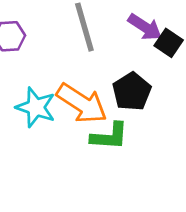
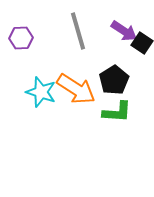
green L-shape: (109, 136) -> (117, 112), moved

